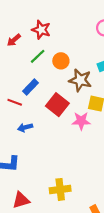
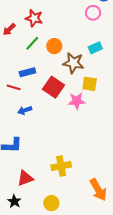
blue rectangle: (31, 87) -> (27, 72), turned 35

